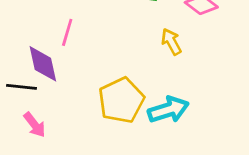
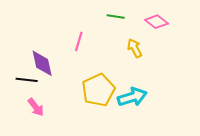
pink line: (67, 32) -> (79, 41), moved

